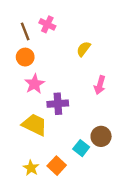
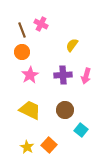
purple cross: (58, 104) -> (63, 75), moved
brown circle: (101, 136) -> (65, 110), moved
cyan square: (81, 148) -> (81, 130), moved

